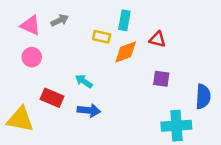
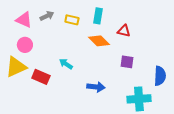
yellow rectangle: (102, 37) -> (72, 20), moved
orange diamond: (126, 52) -> (99, 41), turned 65
blue arrow: (89, 110) -> (96, 87), moved
yellow triangle: (20, 119) -> (16, 67), moved, turned -35

